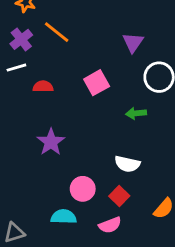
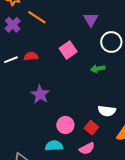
white line: (16, 68) -> (11, 60), moved
white semicircle: (127, 164) -> (107, 111), moved

